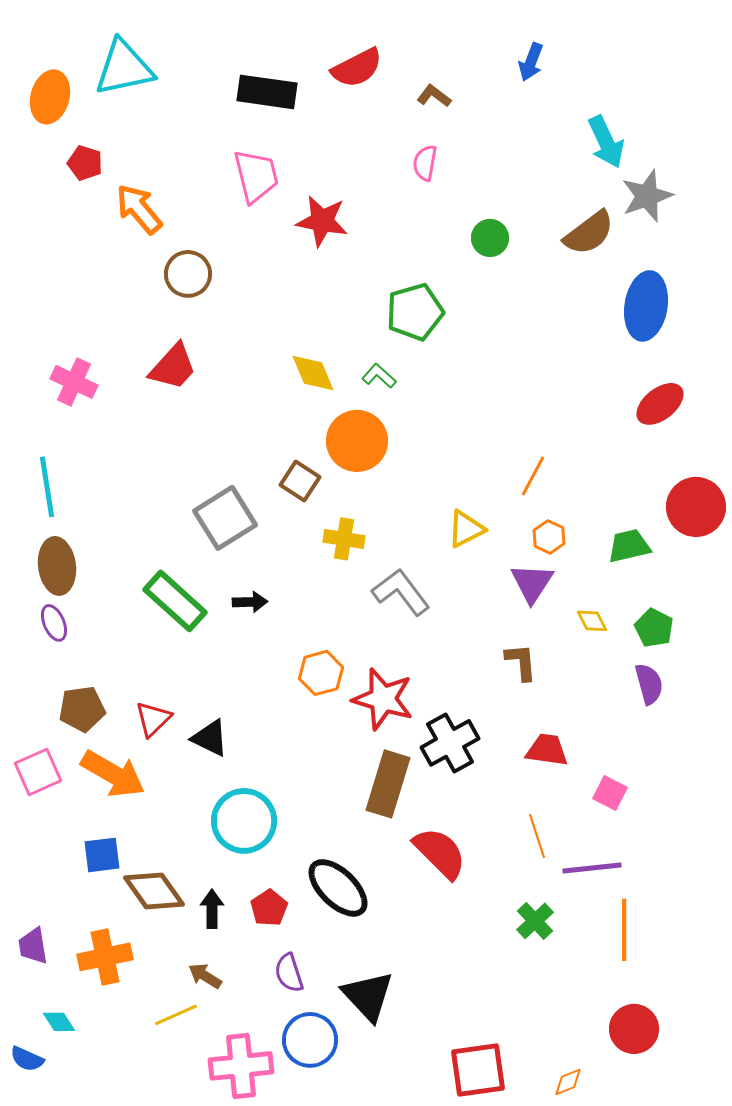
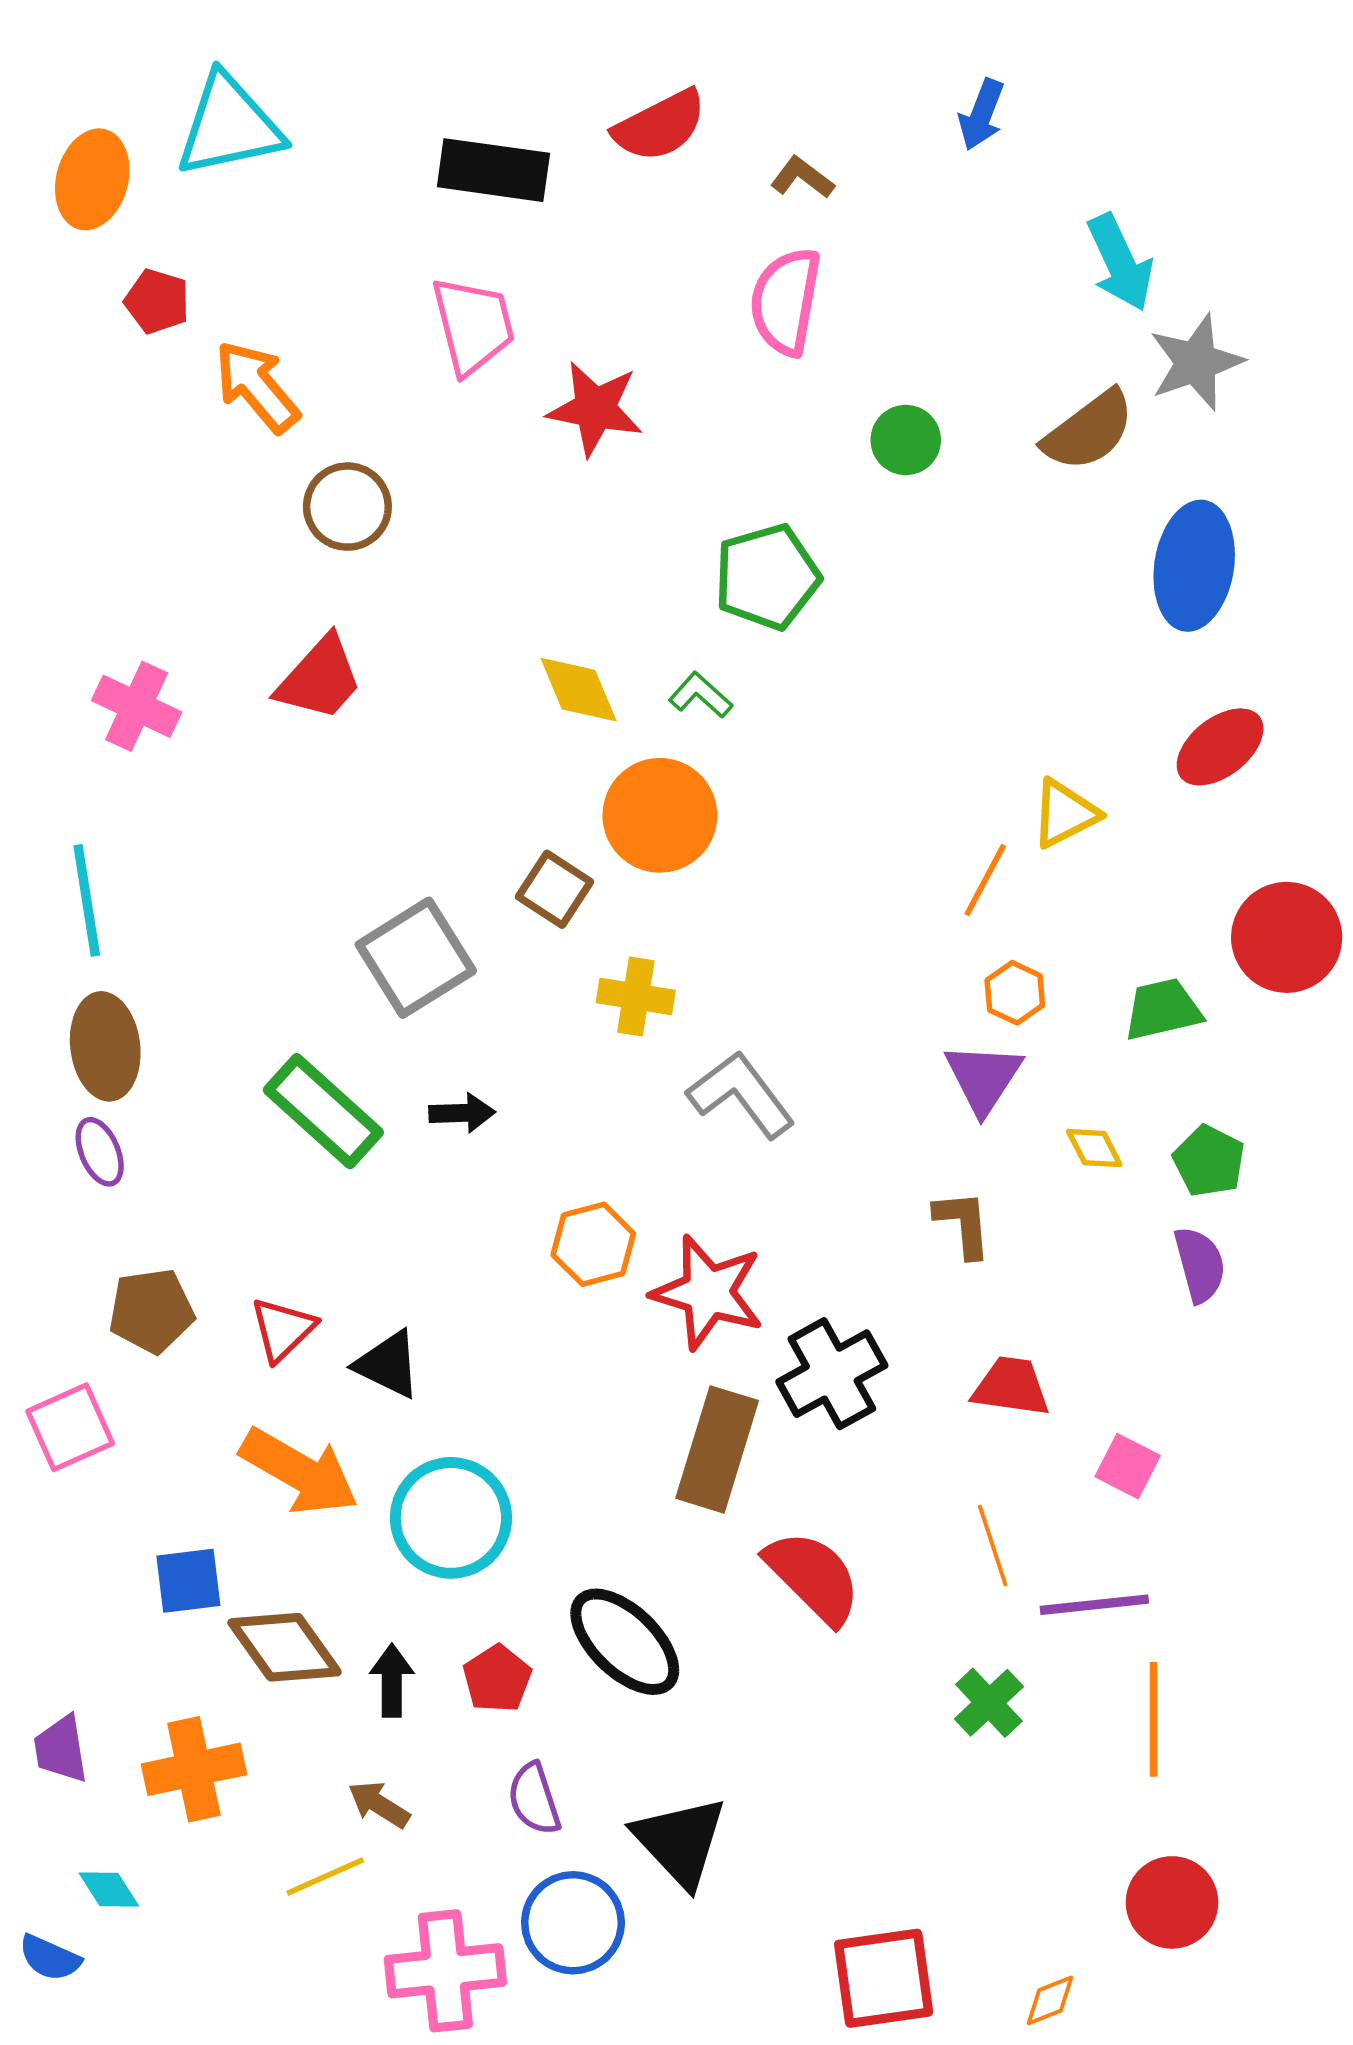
pink semicircle: (425, 163) -> (786, 301), size x1.6
yellow triangle: (466, 529) -> (1065, 813), moved
orange arrow: (113, 774) -> (299, 1472), moved

